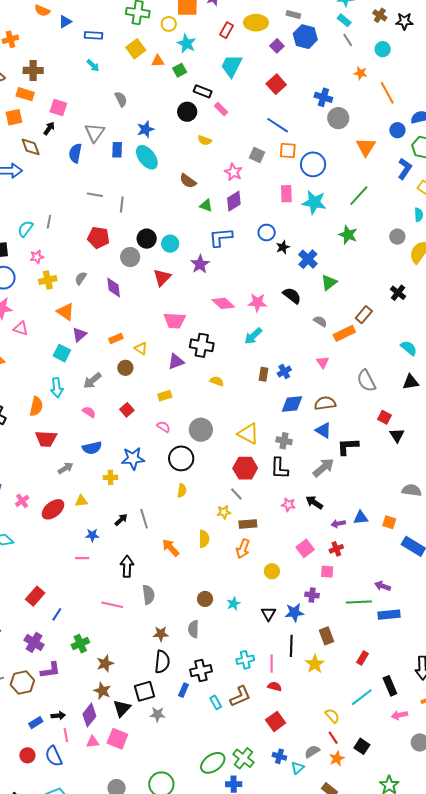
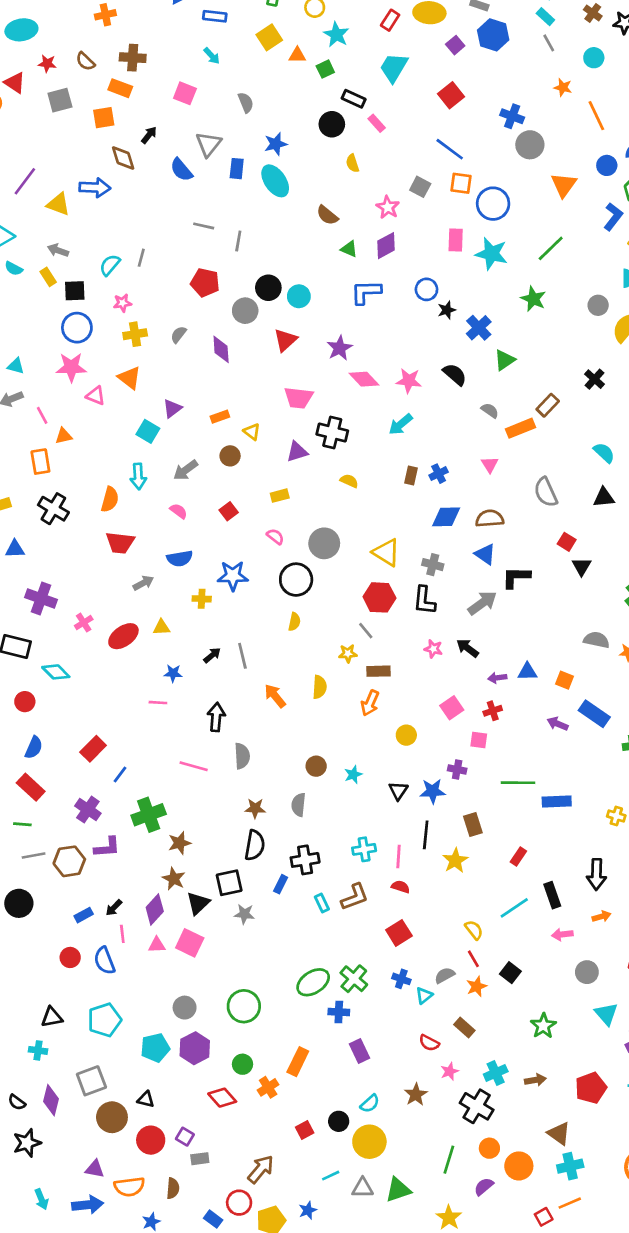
pink square: (58, 107) -> (185, 93), moved
yellow semicircle: (205, 140) -> (352, 163), turned 48
blue semicircle: (75, 153) -> (181, 170), turned -54
purple star: (200, 264) -> (340, 348), moved
orange triangle: (65, 312) -> (129, 378), moved
purple arrow: (383, 586) -> (558, 724), moved
green cross: (80, 644) -> (149, 815), size x1.4
black arrow: (58, 716) -> (114, 908), turned 136

